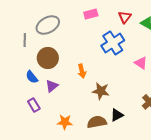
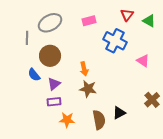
pink rectangle: (91, 14) -> (89, 21), moved
blue cross: (113, 43) -> (115, 41), turned -30
brown star: (101, 91) -> (88, 89), moved
purple rectangle: (34, 105) -> (54, 102), moved, turned -64
brown semicircle: (97, 122) -> (99, 120), turned 90

